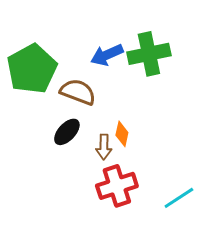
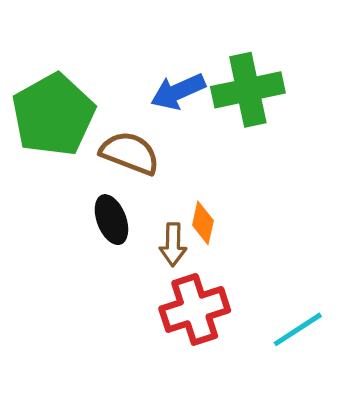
black ellipse: (67, 132) -> (111, 220), turned -64

